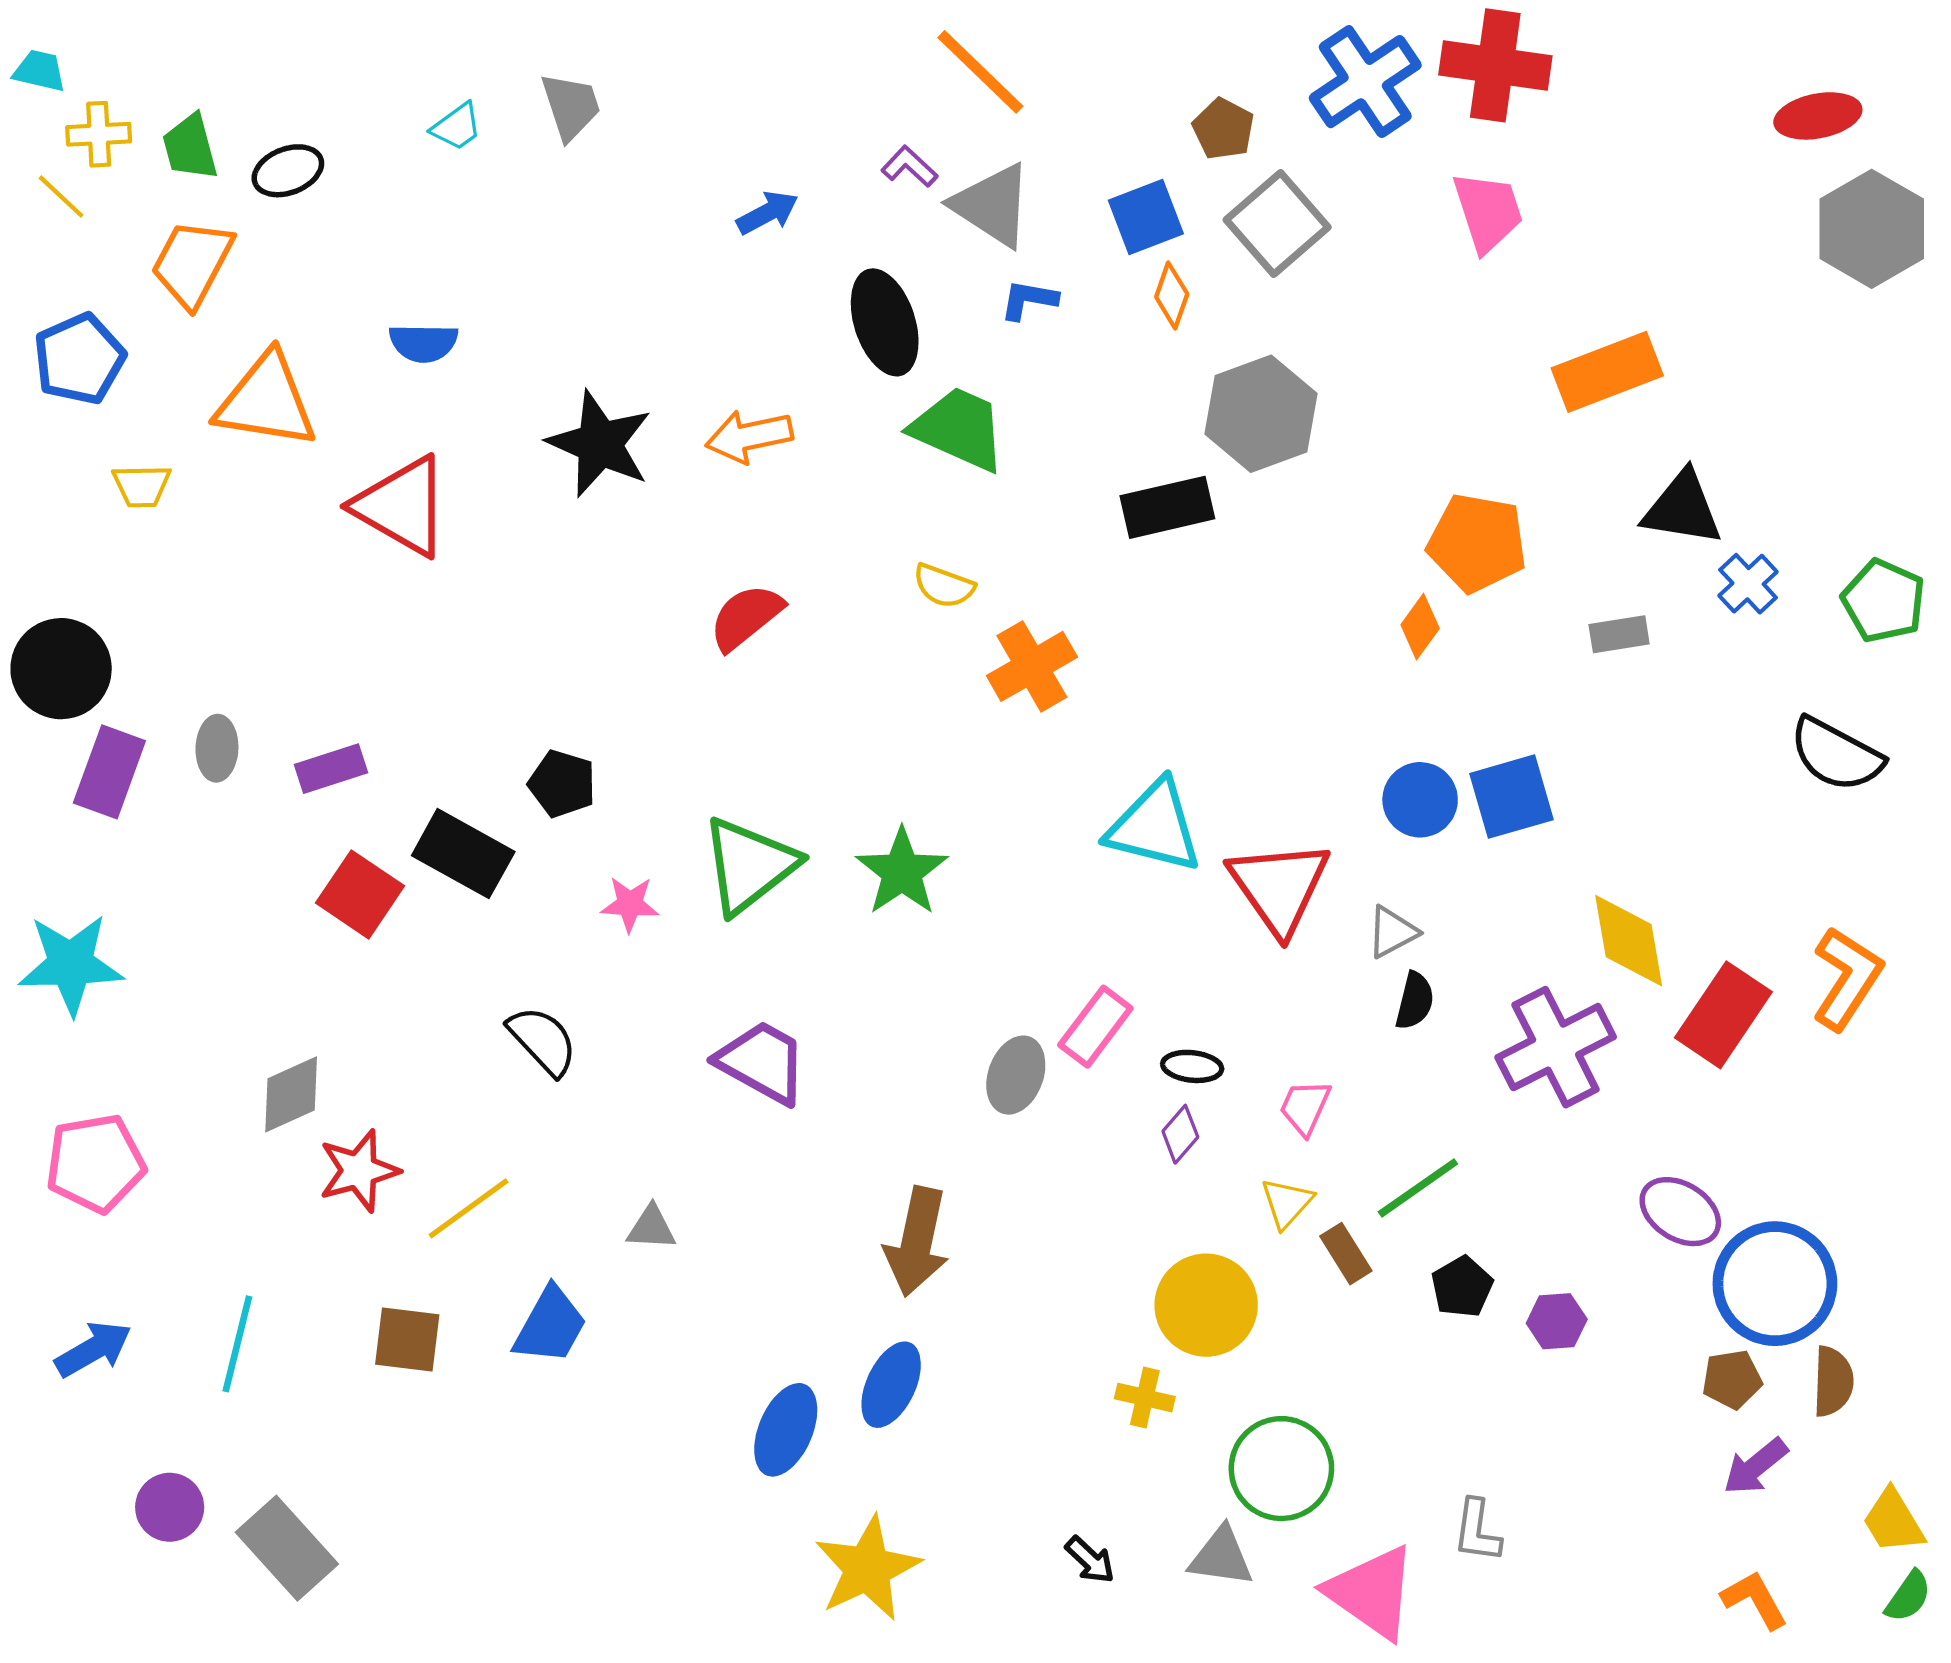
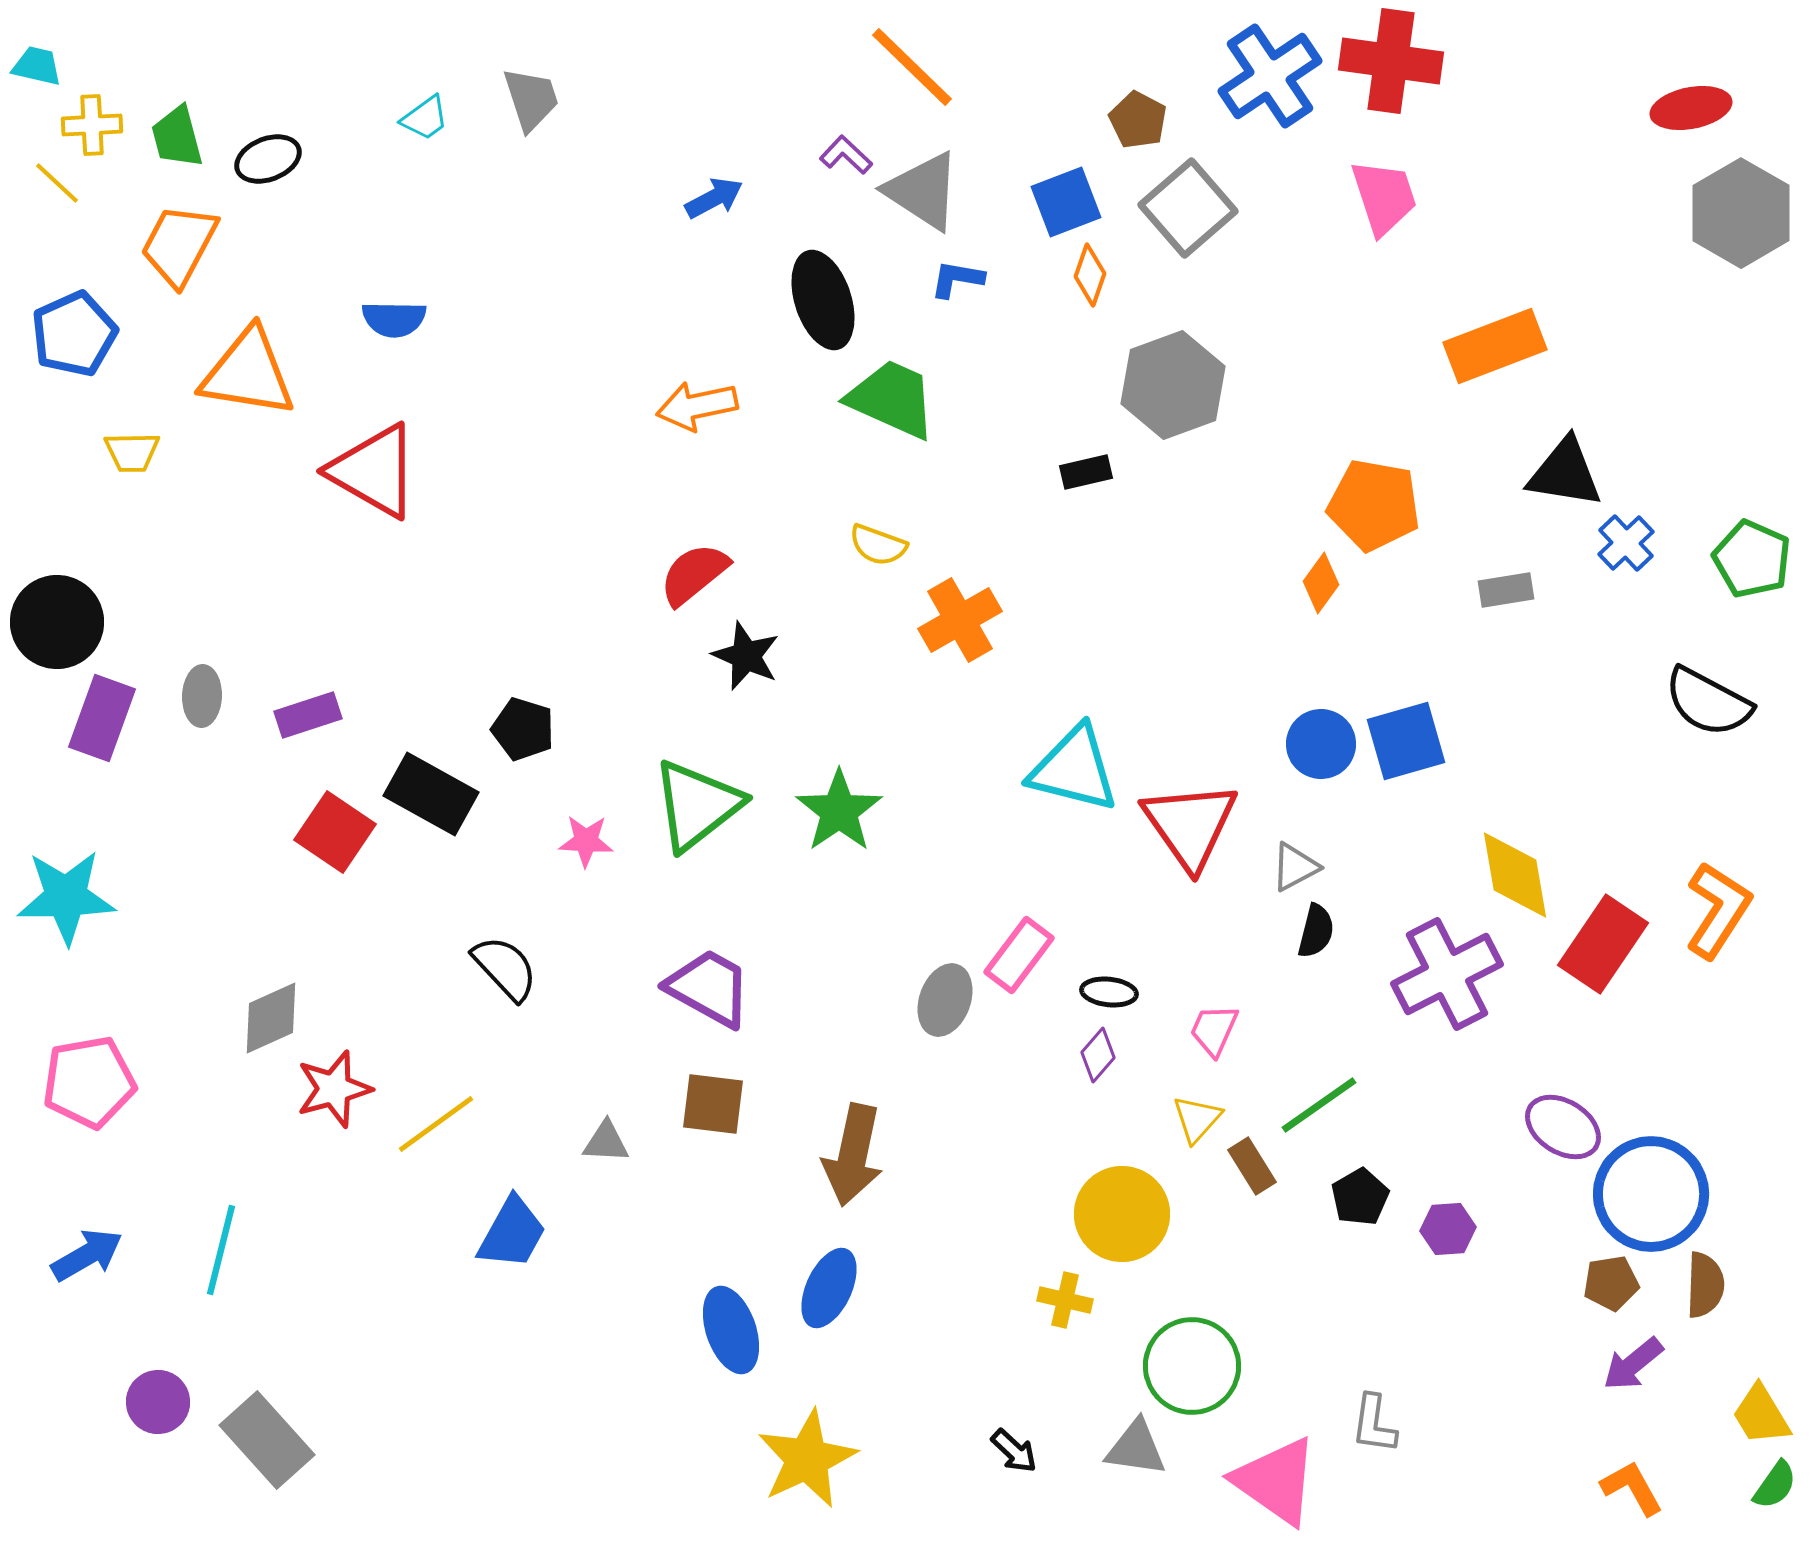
black star: (600, 444) -> (746, 656), moved, size x0.7
black rectangle: (1167, 507) -> (1086, 472), size x0.6
brown square: (407, 1340) -> (713, 1104), moved
blue ellipse: (786, 1430) -> (731, 1330), turned -42

